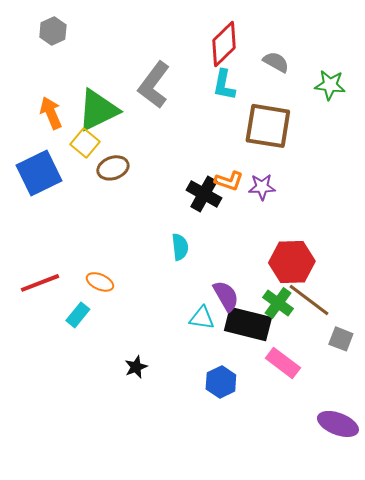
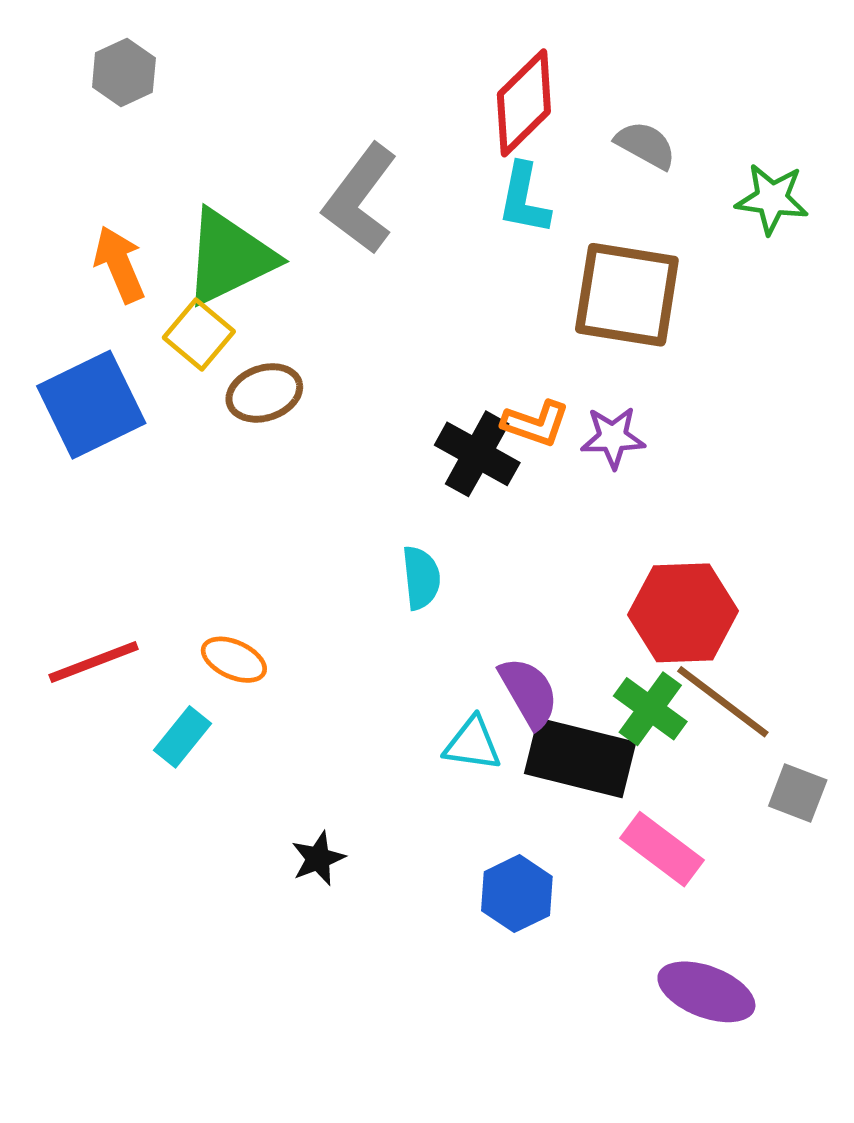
purple ellipse: (338, 424) -> (706, 992), moved

